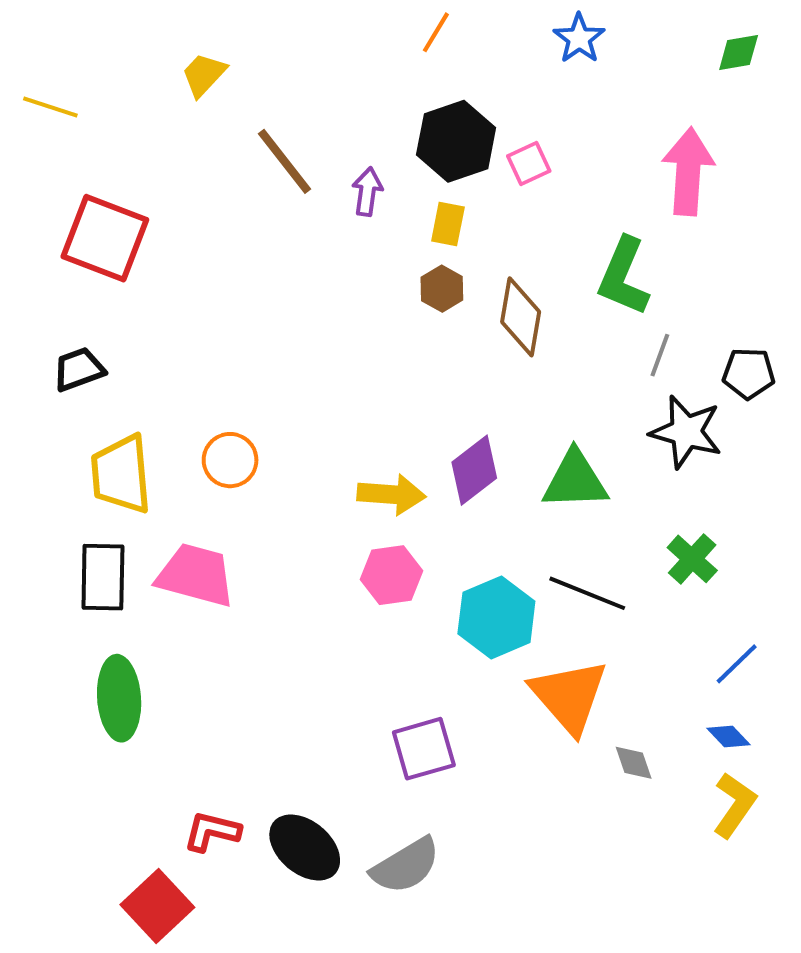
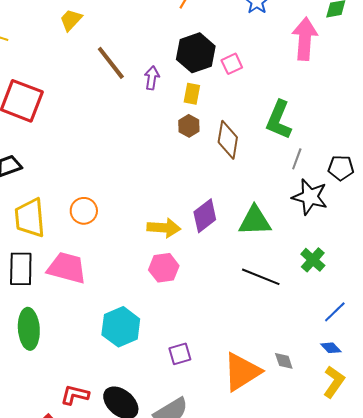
pink arrow: (688, 172) -> (305, 39), moved
cyan hexagon: (496, 617) -> (121, 327), moved
orange triangle: (569, 696) -> (242, 372), moved, turned 39
purple square: (424, 749) -> (180, 354), size x0.7

